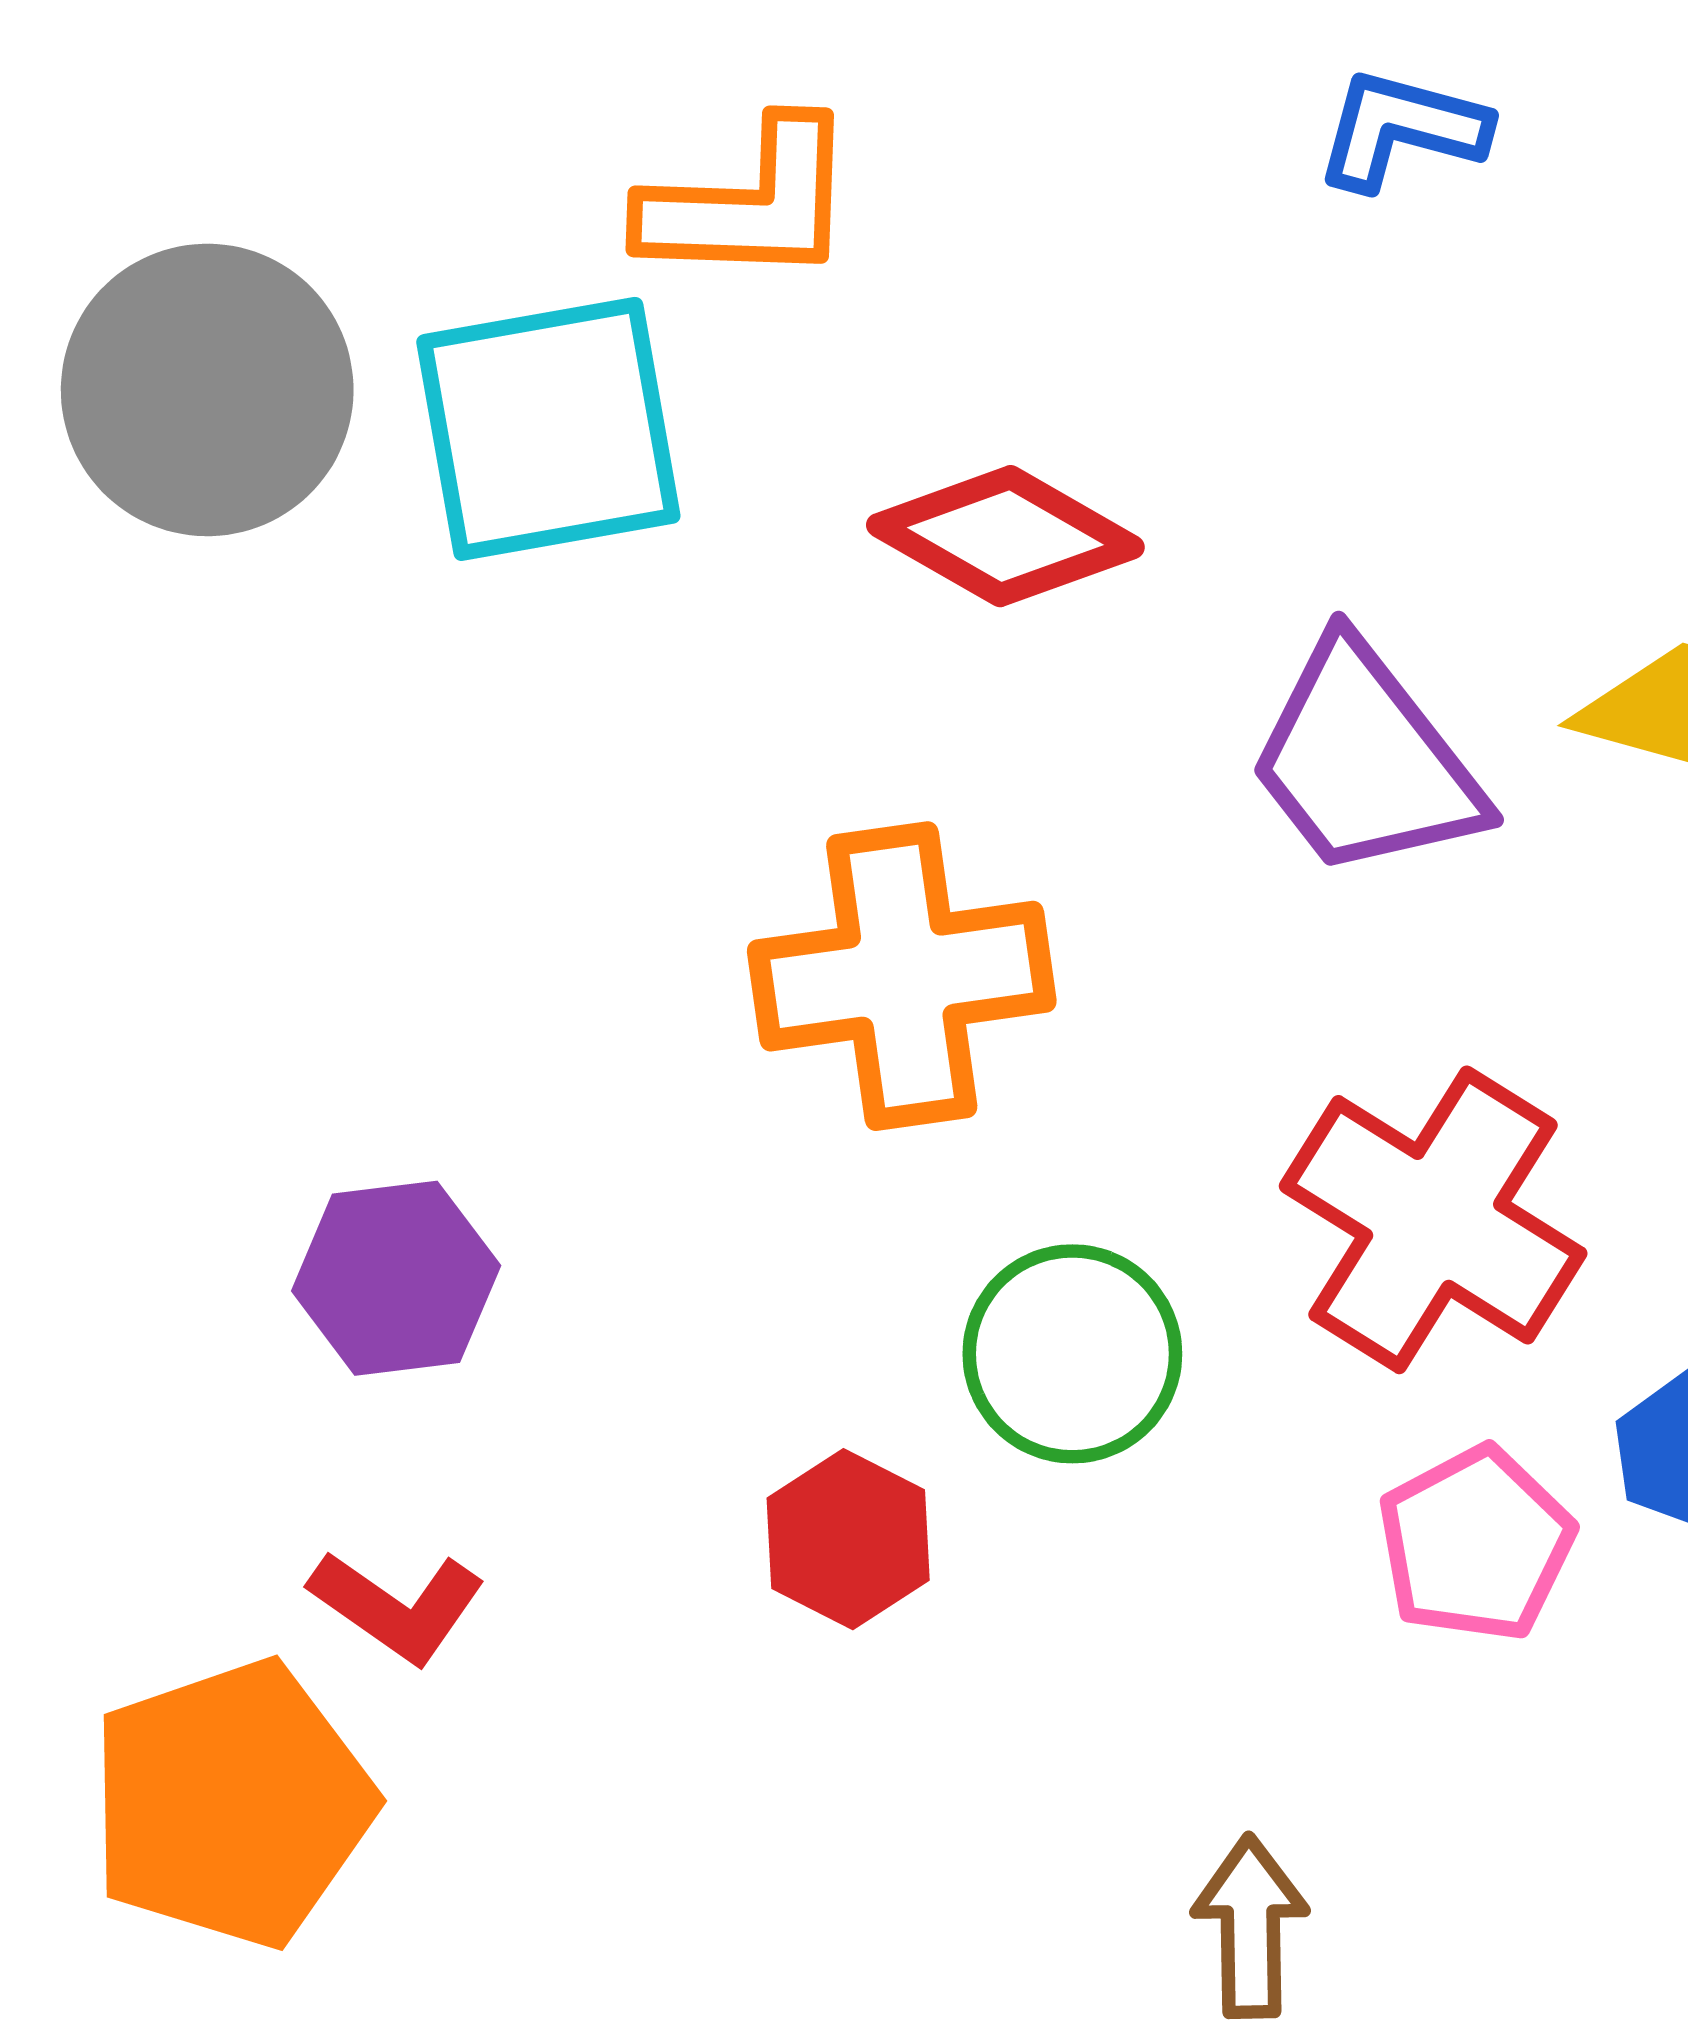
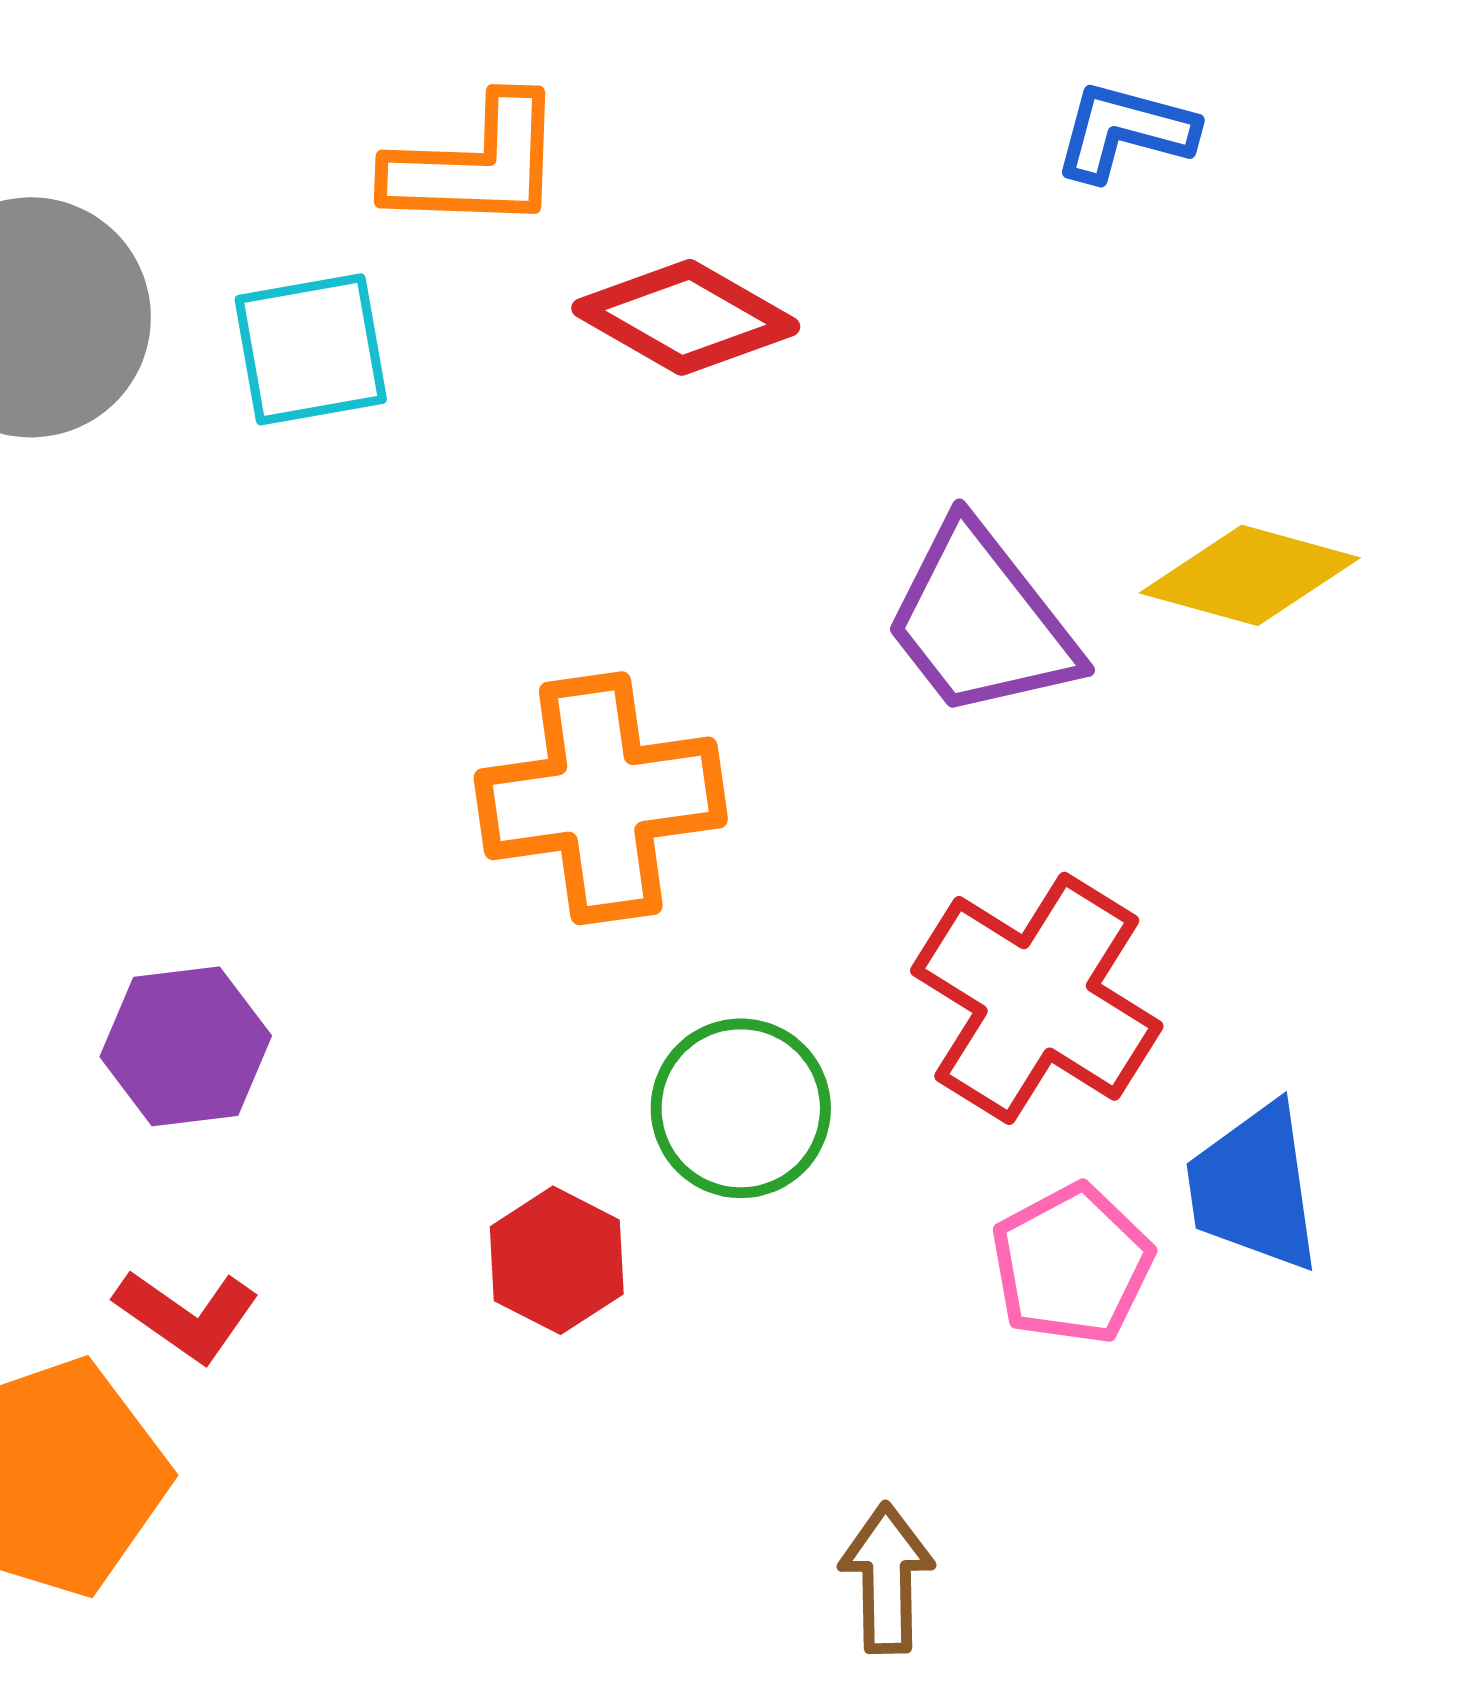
blue L-shape: (1401, 129) -> (1125, 131), moved
cyan square: (548, 429) -> (311, 349), size x0.7
red diamond: (1005, 536) -> (686, 317), moved

